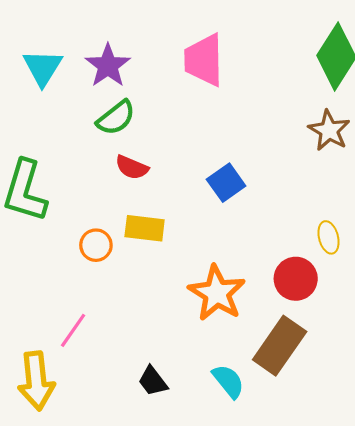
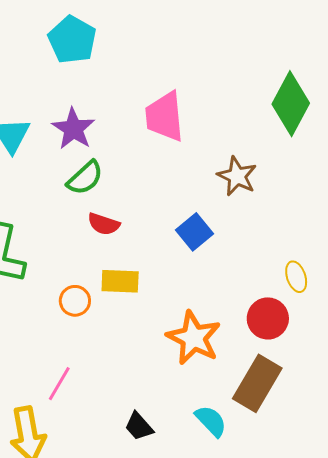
brown star: (329, 130) -> (237, 176), moved

